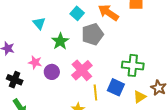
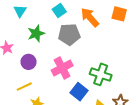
pink cross: (82, 70) -> (62, 68), moved
purple circle: (52, 72) -> (29, 62), moved
yellow line: (95, 92) -> (24, 87), moved, turned 56

